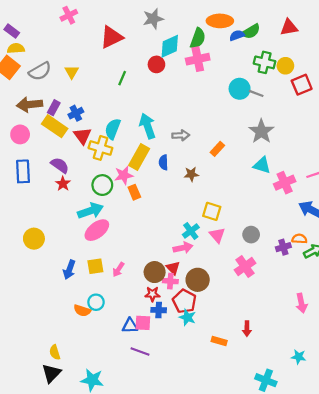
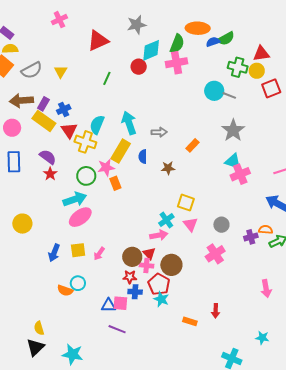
red triangle: (289, 27) -> (261, 54), moved
pink cross: (285, 183) -> (240, 174), moved

